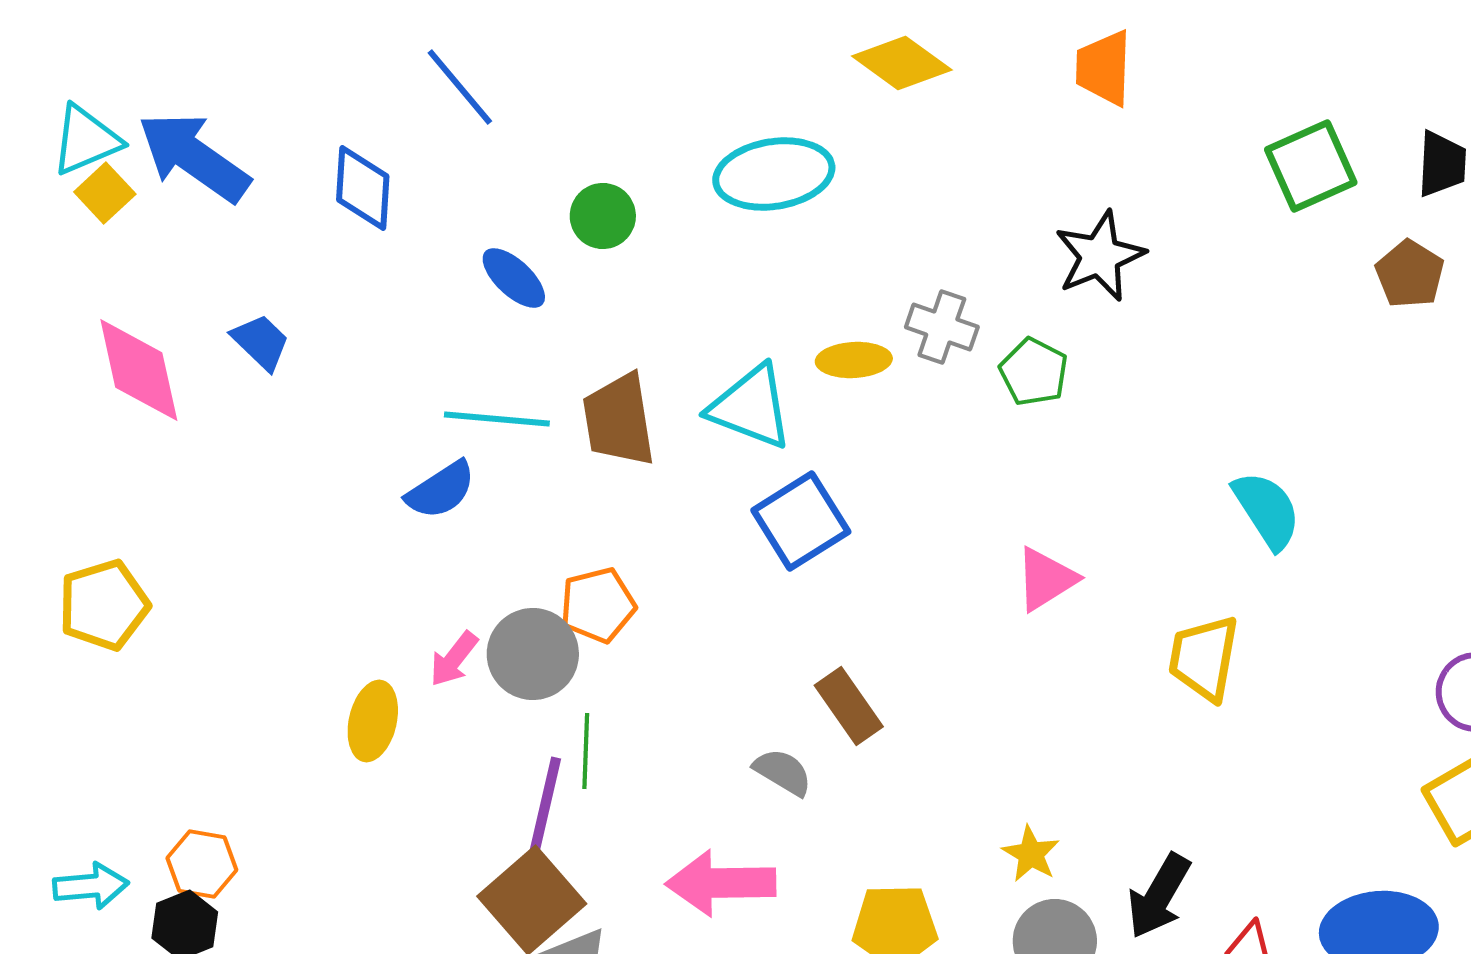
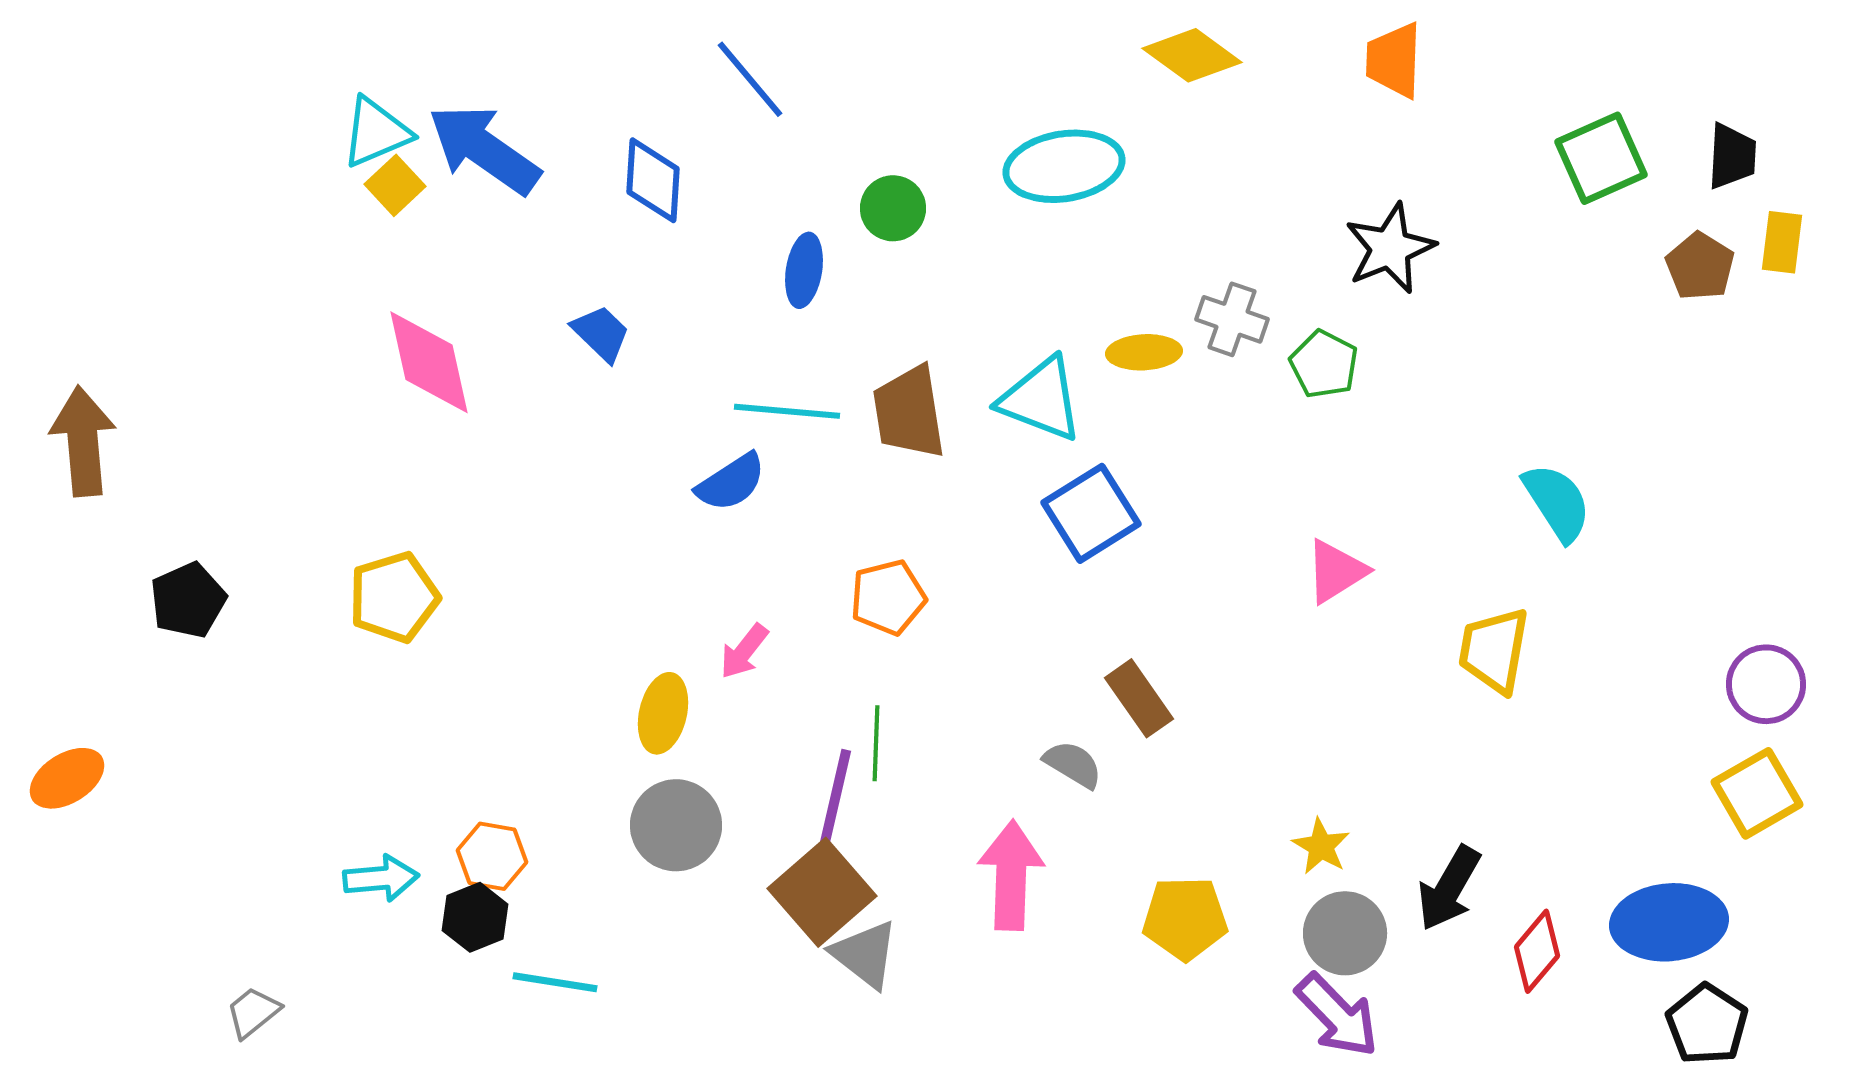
blue ellipse: (514, 278) -> (804, 270), turned 56
blue trapezoid: (261, 342) -> (601, 333), moved
gray circle: (533, 654) -> (676, 825), moved
pink arrow: (721, 883) -> (1011, 875), turned 93

